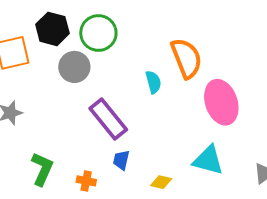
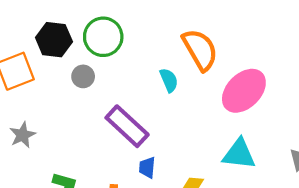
gray circle: (74, 67) -> (83, 76), size x0.7
pink ellipse: (221, 102) -> (244, 91), turned 72

